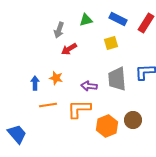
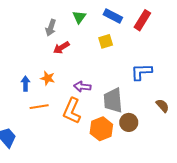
green triangle: (86, 20) -> (79, 17), turned -40
gray trapezoid: (117, 79) -> (113, 100), moved
orange L-shape: (79, 109) -> (72, 111), turned -65

